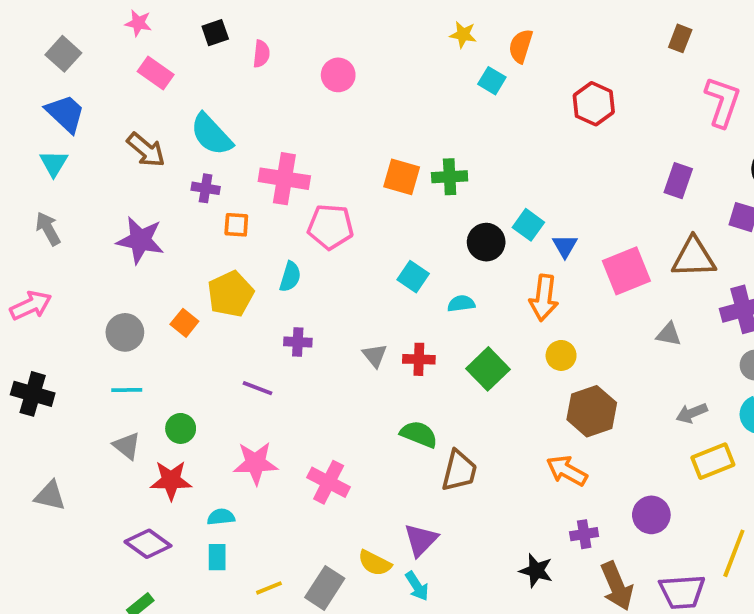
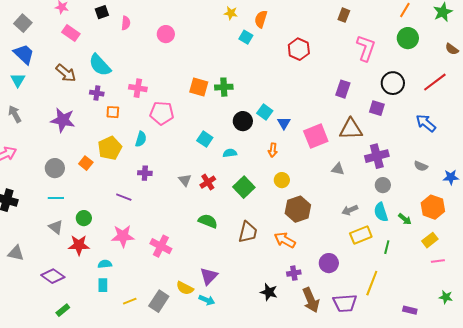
pink cross: (284, 179) -> (138, 88), size x0.7
orange arrow: (544, 298) -> (273, 150), size x0.6
red cross: (419, 359) -> (208, 182), turned -35
brown trapezoid: (459, 471) -> (248, 232), moved
purple diamond: (148, 544) -> (53, 276), moved
cyan arrow: (417, 586) -> (207, 300), turned -35

